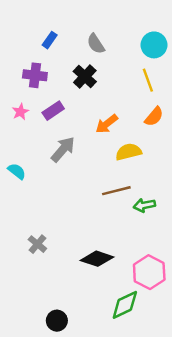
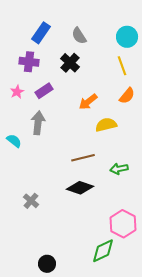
blue rectangle: (50, 40) -> (41, 33), size x1.5
gray arrow: (63, 149) -> (38, 123), moved, turned -35
brown line: (116, 191) -> (83, 158), moved
black diamond: (97, 259) -> (80, 188), moved

